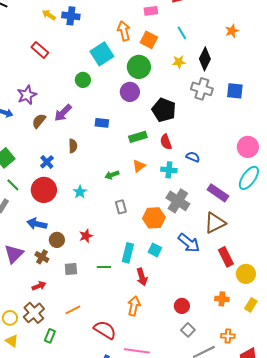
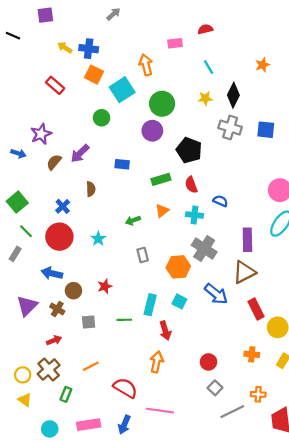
orange square: (149, 40) -> (94, 75), moved
purple rectangle: (218, 193) -> (247, 240), turned 55

